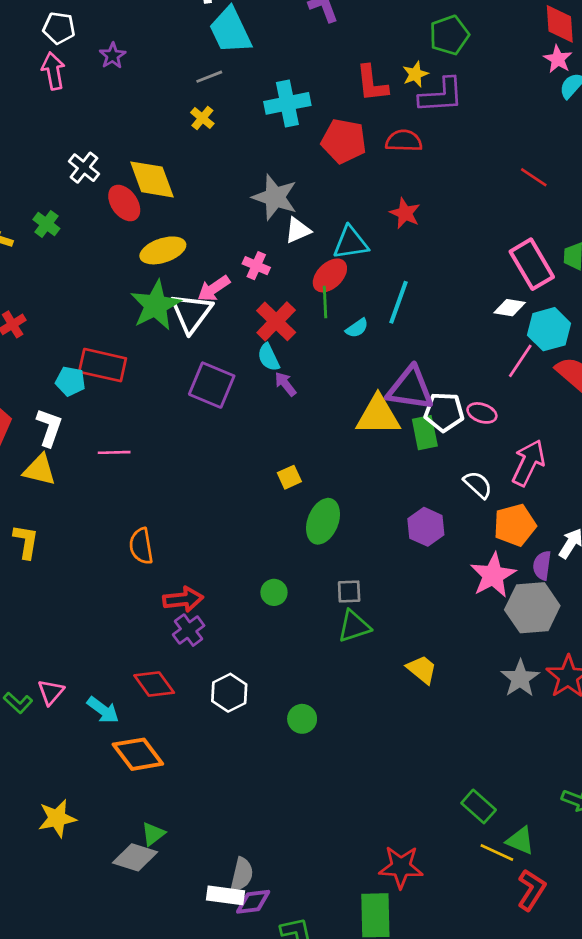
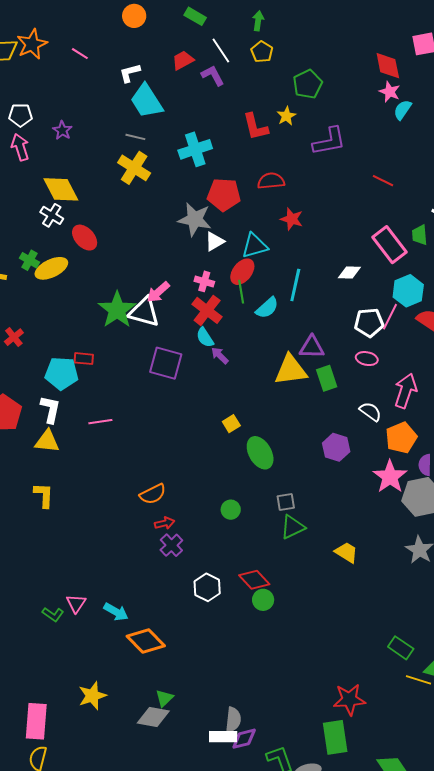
gray line: (209, 77) -> (135, 137), turned 42
purple L-shape: (441, 95) -> (329, 141), moved
yellow cross: (202, 118) -> (134, 168), size x1.8
red pentagon: (344, 141) -> (224, 195), moved
red semicircle: (404, 141) -> (271, 181), moved
yellow diamond: (152, 179) -> (61, 189), moved
yellow ellipse: (163, 250) -> (51, 268), moved
pink cross: (256, 266) -> (204, 281), moved
white diamond: (510, 308) -> (349, 272), moved
white triangle: (191, 313) -> (144, 312), turned -44
cyan semicircle: (357, 328) -> (267, 308), size x1.4
red rectangle: (103, 365) -> (84, 359), size x0.6
cyan pentagon: (70, 381) -> (62, 373), size x1.5
purple triangle: (410, 388) -> (312, 347), size x0.7
white pentagon: (444, 412) -> (369, 323), moved
green ellipse: (323, 521) -> (260, 453), turned -44
orange semicircle: (141, 546) -> (153, 494), moved, turned -100
red arrow: (183, 599) -> (165, 523), size x0.7
red diamond: (154, 684) -> (254, 580), moved

